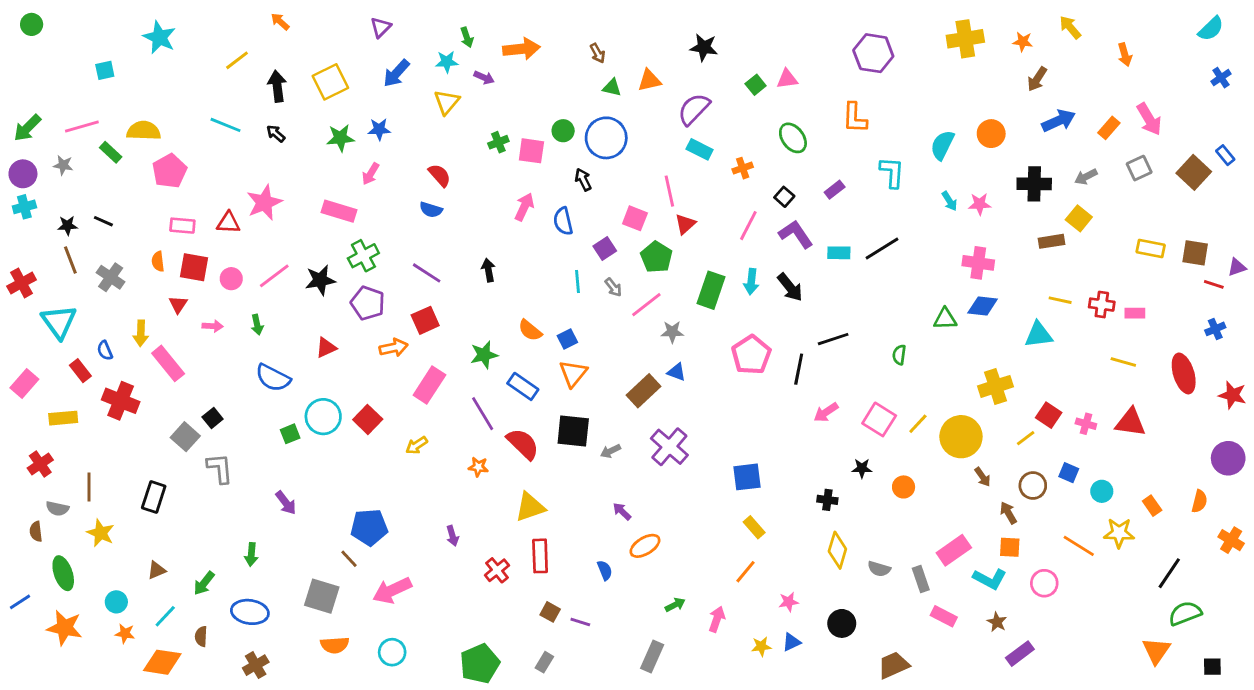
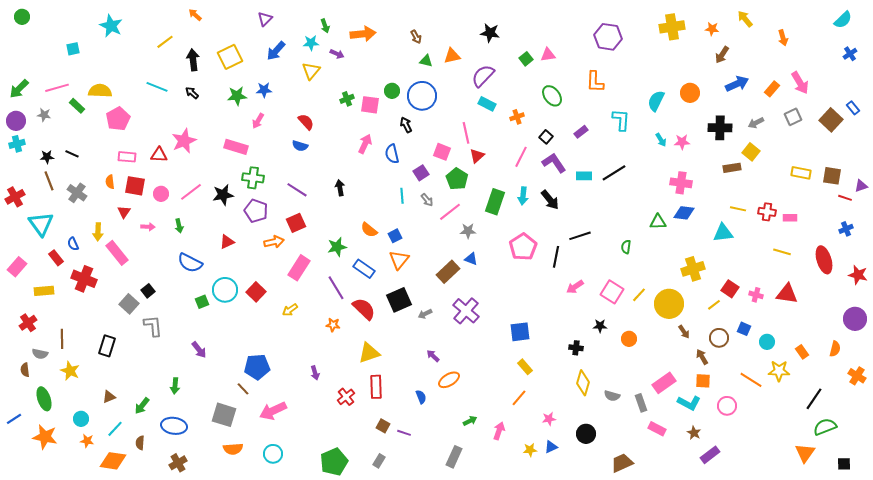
green cross: (363, 256) -> (253, 178), turned 35
black square: (573, 431) -> (399, 300), turned -30

